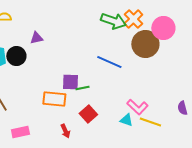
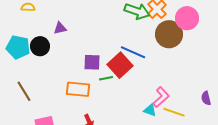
purple square: (70, 82) -> (92, 62), moved
pink L-shape: (137, 107) -> (161, 97), turned -85
red square: (88, 114) -> (120, 65), moved, size x1.4

